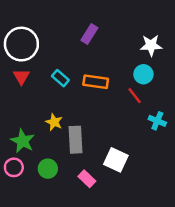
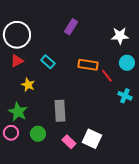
cyan circle: (143, 74) -> (127, 63), moved
red triangle: (21, 77) -> (17, 61), turned 32
orange rectangle: (96, 82) -> (88, 65), moved
yellow star: (54, 122) -> (28, 85), moved
white square: (116, 160) -> (92, 139), moved

